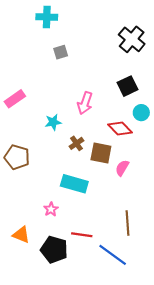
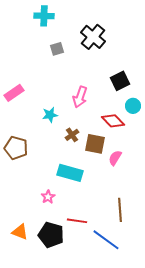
black cross: (132, 39) -> (93, 37), moved
orange triangle: (21, 235) -> (20, 232), moved

